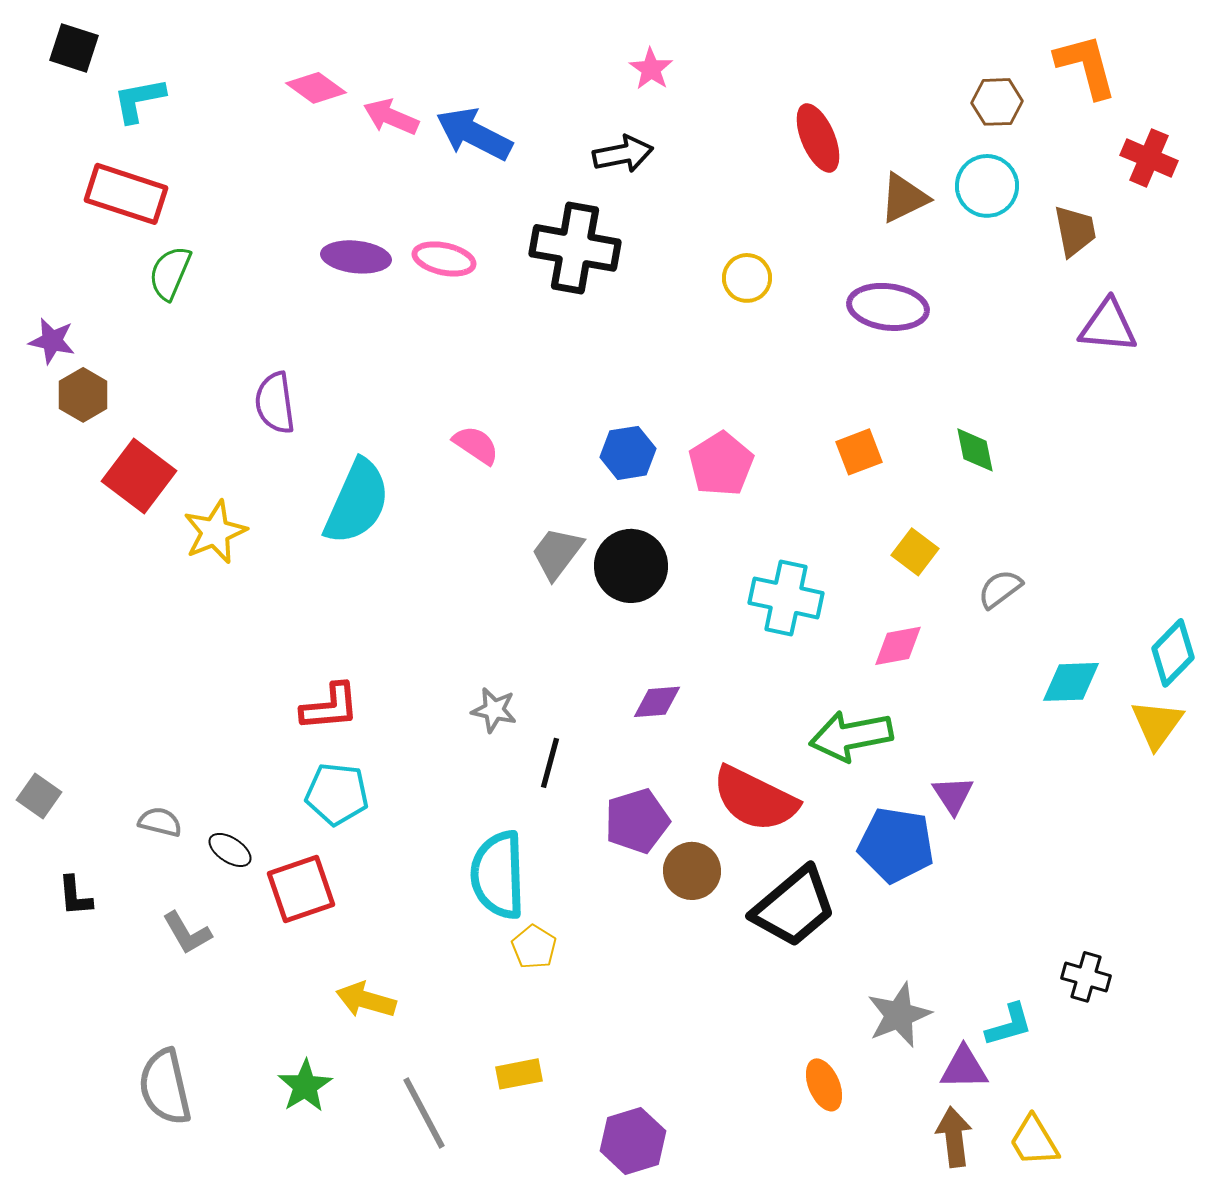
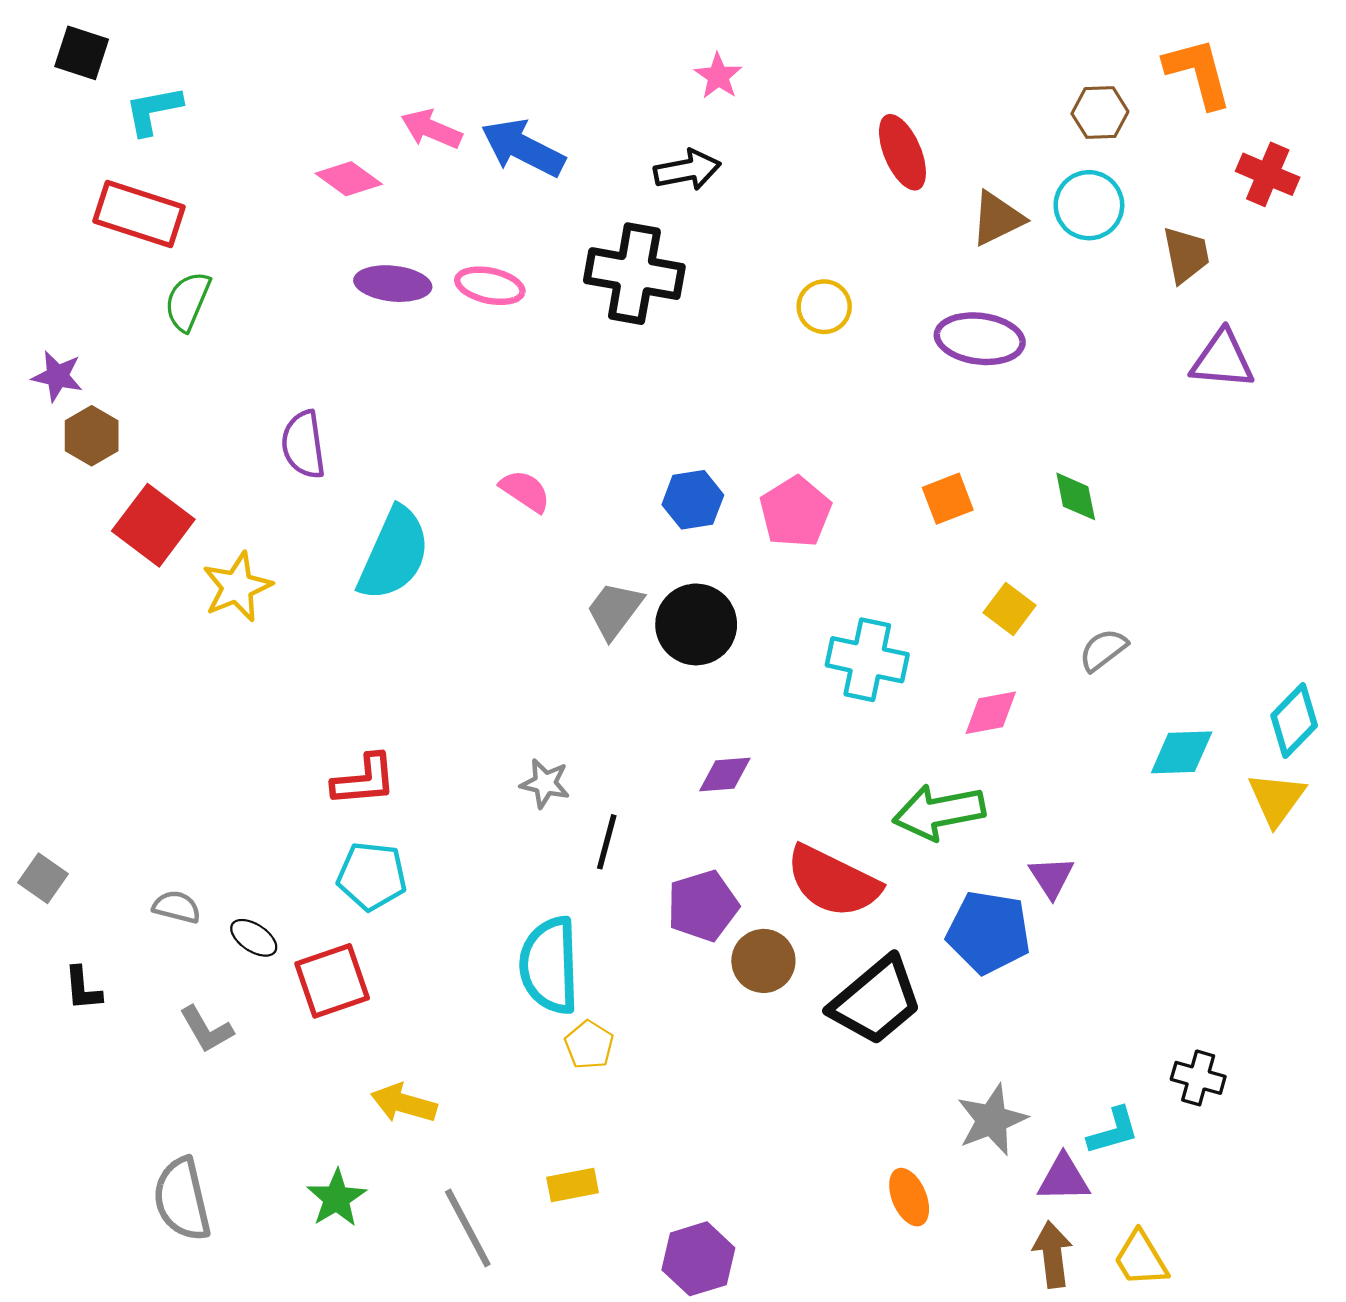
pink diamond: (316, 88) -> (349, 179), moved

